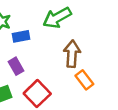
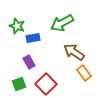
brown arrow: (72, 54) -> (74, 52), turned -60

